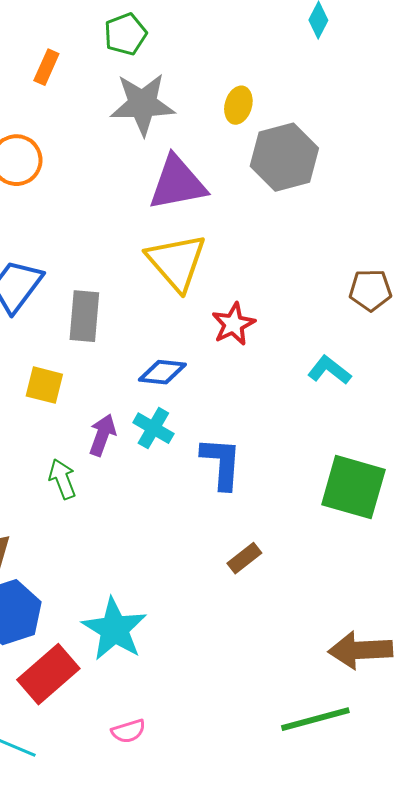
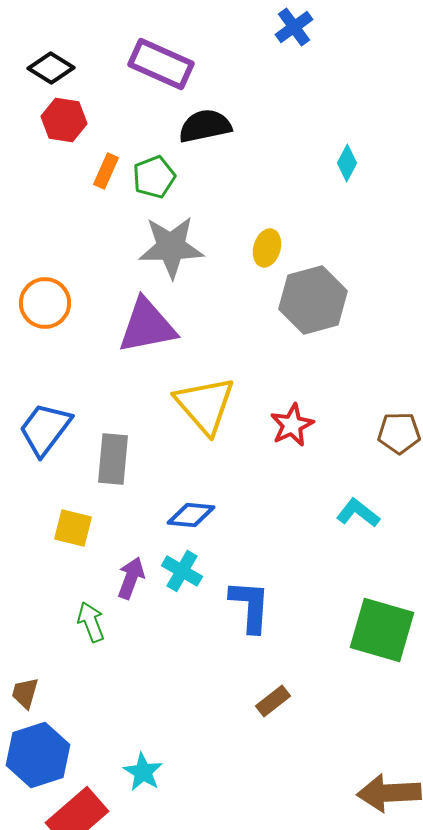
orange rectangle: (46, 67) -> (106, 171), moved
purple triangle: (177, 183) -> (147, 326), moved
red star: (233, 324) -> (292, 425), moved
cyan star: (114, 629) -> (143, 772), size x0.6

